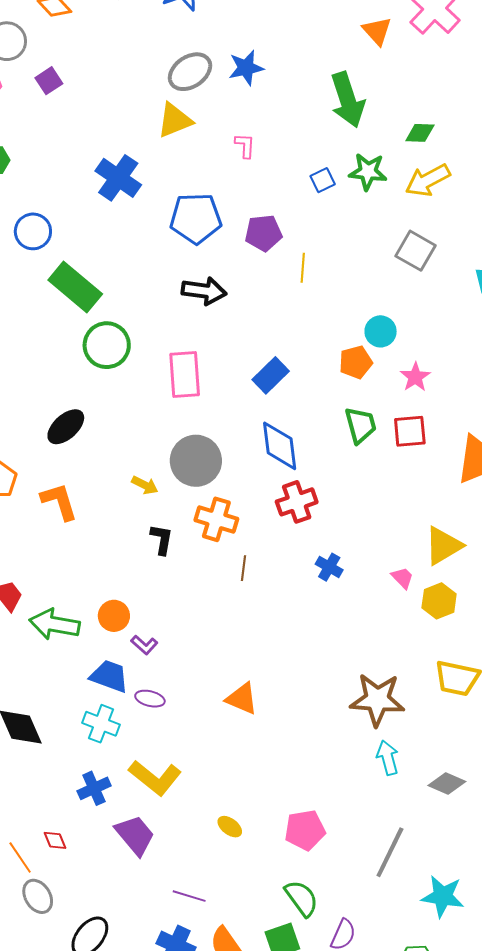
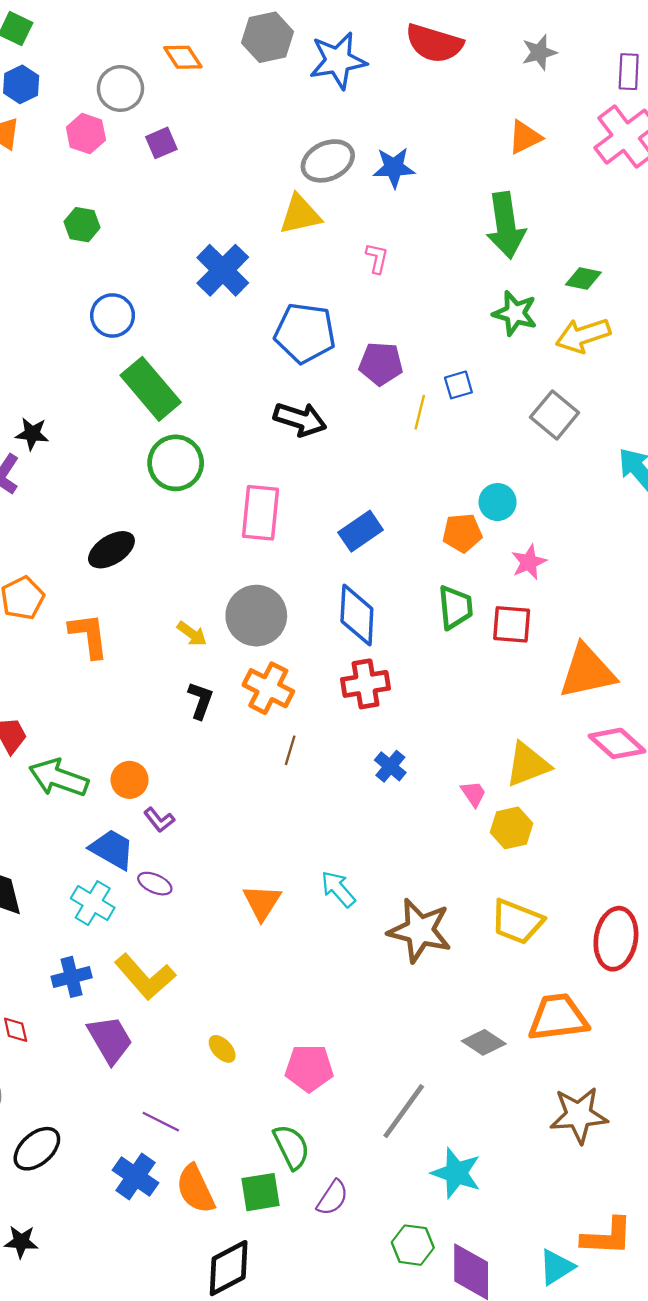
orange triangle: (377, 31) -> (525, 137), moved, turned 36
blue square: (323, 180) -> (458, 385), moved
orange triangle: (242, 699) -> (262, 902), turned 30
cyan arrow: (388, 758) -> (338, 889), moved, turned -36

